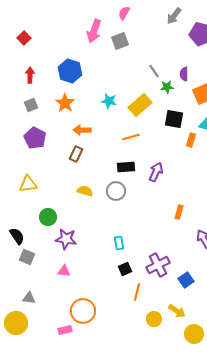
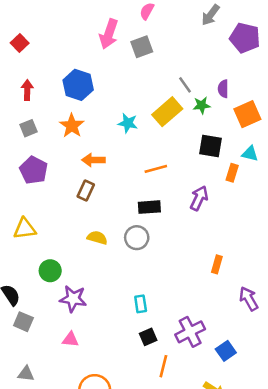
yellow rectangle: (140, 105) -> (167, 112), moved
purple arrow: (156, 172) -> (199, 198), moved

